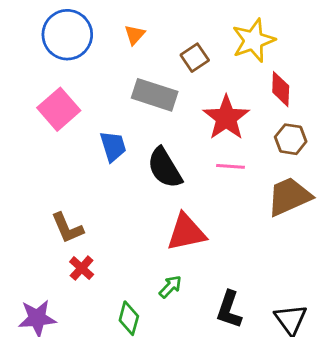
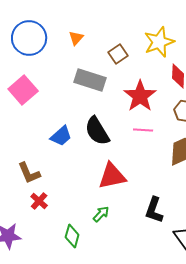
blue trapezoid: (113, 146) -> (61, 136), moved, turned 65
black L-shape: (229, 310) -> (154, 210), moved

